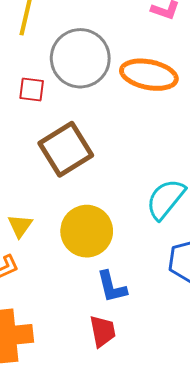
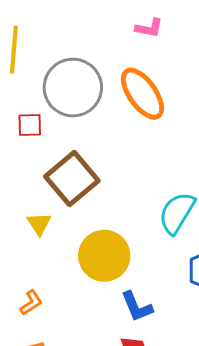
orange ellipse: (149, 75) -> (142, 94), turned 52
yellow triangle: (20, 226) -> (39, 224), moved

